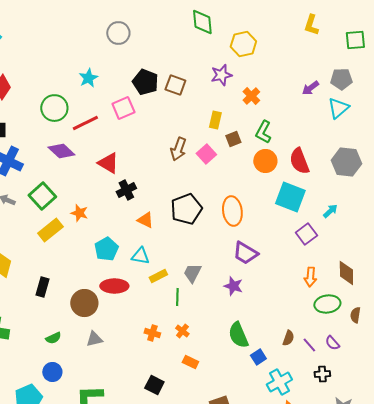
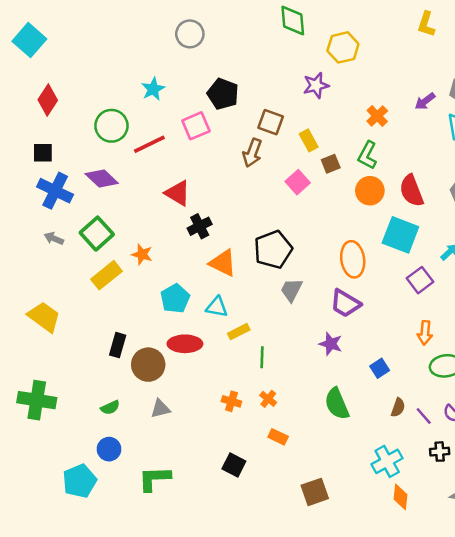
brown square: (175, 85) -> (271, 122), moved
orange cross: (251, 96) -> (377, 116), moved
yellow rectangle: (215, 120) -> (309, 140), turned -42
brown arrow: (178, 149) -> (252, 153), moved
purple diamond: (61, 151) -> (102, 178), moved
orange ellipse: (232, 211) -> (353, 259), moved
orange triangle: (145, 220) -> (223, 263), size x1.4
gray trapezoid: (192, 273) -> (291, 290), moved
black rectangle: (42, 287) -> (118, 345), moved
blue square: (258, 357) -> (380, 368), moved

